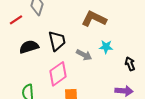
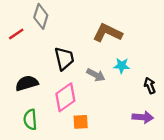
black semicircle: (29, 47) -> (27, 83), moved

